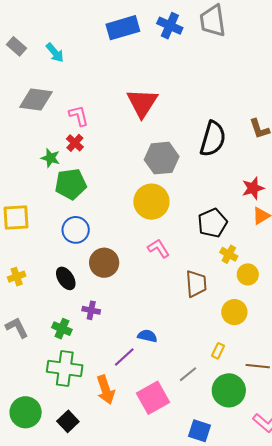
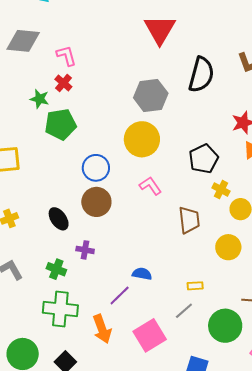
red triangle: (142, 103) -> (160, 30), moved
blue circle: (76, 230) -> (96, 168), moved
yellow rectangle: (218, 351) -> (195, 286), moved, turned 63

